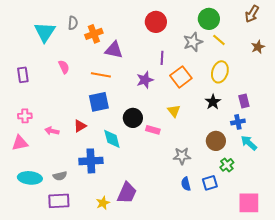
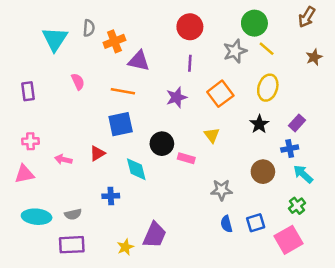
purple line: (162, 58) -> (190, 63), moved
purple rectangle: (244, 101) -> (297, 123), turned 56
blue cross: (91, 161) -> (111, 196), size x0.6
green cross: (227, 165) -> (297, 206), moved
pink square: (249, 203) -> (288, 240), moved, turned -30

